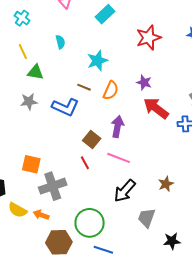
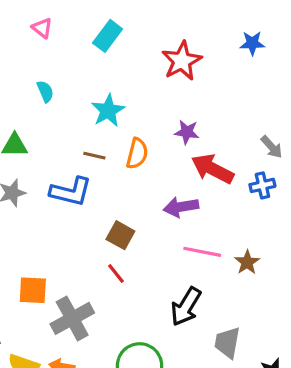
purple arrow: (117, 127) -> (181, 207), moved, turned -100
pink line: (119, 158) -> (202, 252), moved
brown star: (166, 184) -> (247, 262), moved

